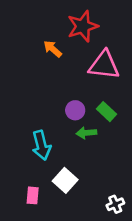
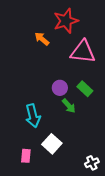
green arrow: (86, 133) -> (69, 106), turned -126

